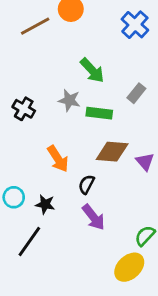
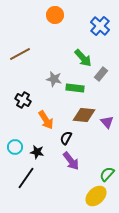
brown line: (35, 26) -> (20, 54), moved
green arrow: (92, 70) -> (83, 58), moved
black cross: (24, 109) -> (23, 100), moved

